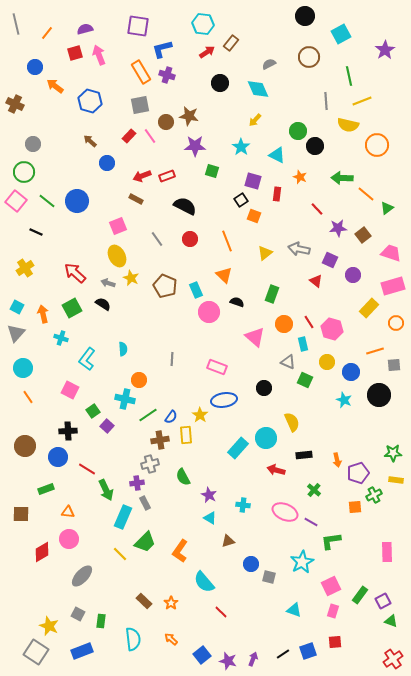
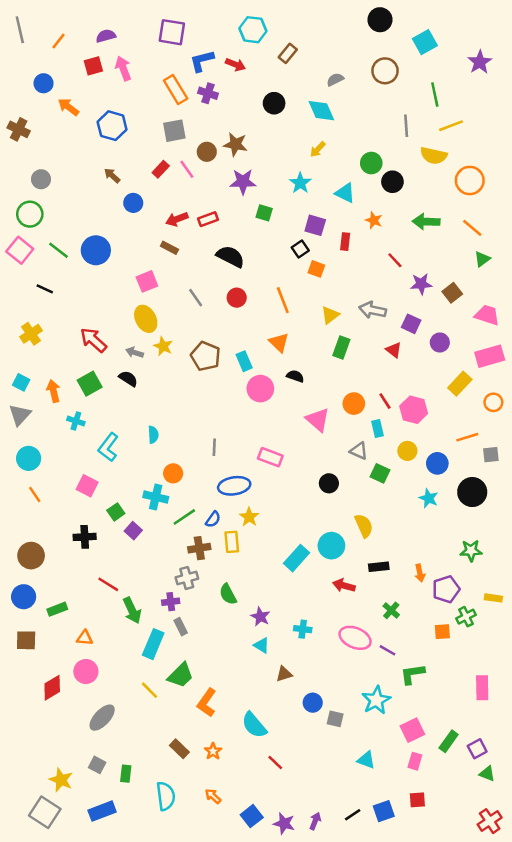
red arrow: (207, 52) -> (235, 65), moved, turned 56
orange line: (366, 194) -> (472, 228), moved
green rectangle: (272, 294) -> (341, 347), moved
blue ellipse: (224, 400) -> (234, 486), moved
green star: (393, 453) -> (471, 551), moved
blue circle: (58, 457) -> (24, 597), moved
orange L-shape: (180, 551) -> (207, 703), moved

